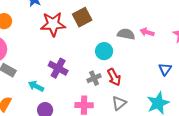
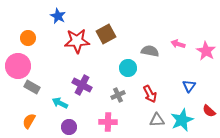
pink arrow: (147, 32) -> (178, 44), moved
red arrow: (114, 77) -> (150, 94), moved
gray triangle: (119, 103) -> (157, 120), moved, turned 35

